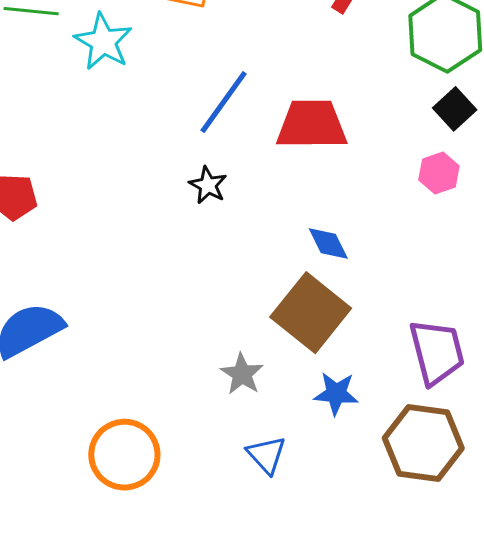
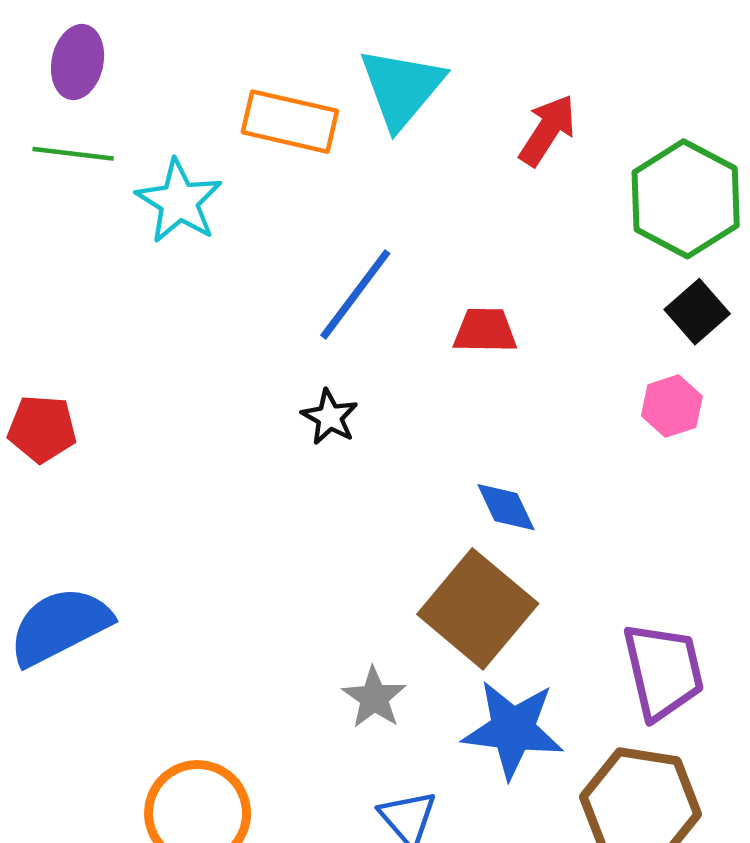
red trapezoid: (312, 125) -> (485, 331), size x0.6
blue star: (336, 393) -> (513, 729), size x1.5

